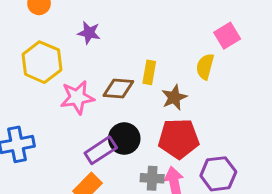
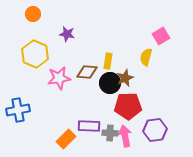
black circle: (124, 139) -> (110, 83), moved
purple rectangle: (101, 150) -> (89, 126), moved, turned 35

